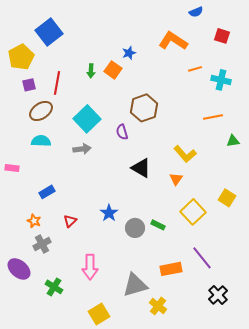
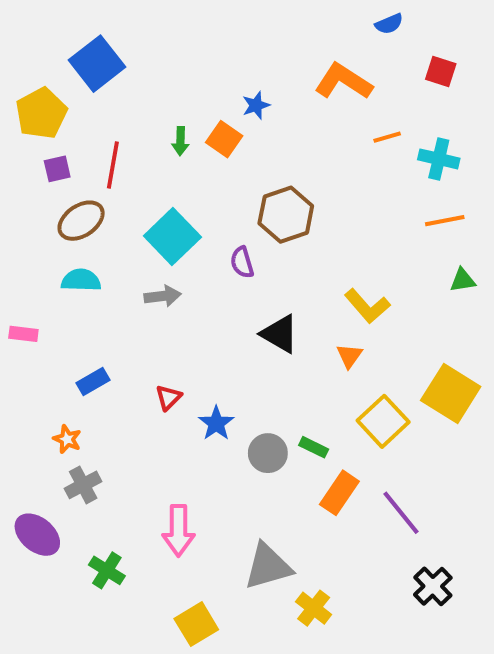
orange line: (213, 117) -> (445, 221), moved
yellow square: (227, 198) -> (451, 393), size x1.6
red triangle: (70, 221) -> (168, 397), moved
orange rectangle: (171, 269) -> (339, 493), moved, turned -45

